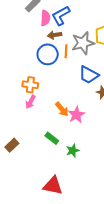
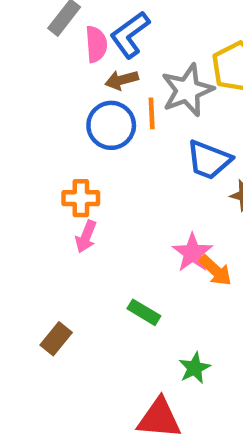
orange arrow: (62, 109) -> (215, 270), moved
green star: (73, 151) -> (195, 368), moved

